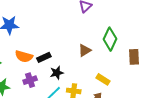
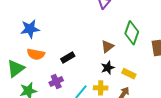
orange semicircle: (24, 56) -> (36, 54), moved
black star: (57, 73) -> (108, 68), moved

